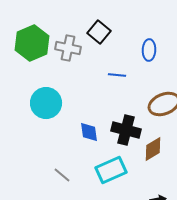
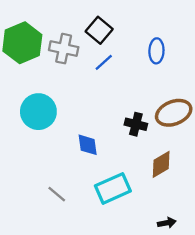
blue line: (117, 75) -> (104, 62), moved, turned -48
black cross: (126, 130) -> (136, 124), moved, size x0.7

